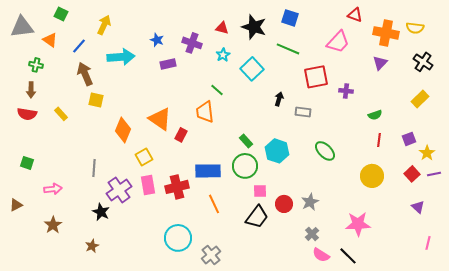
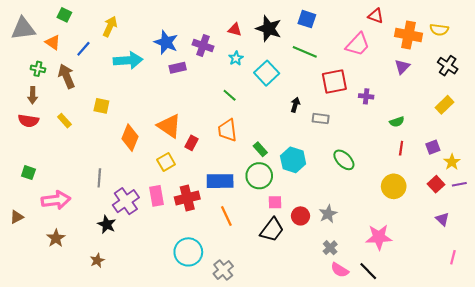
blue star: (157, 40) -> (166, 42), size x1.6
brown arrow: (85, 74) -> (67, 76), moved
orange trapezoid: (205, 112) -> (227, 130), moved
yellow square: (144, 157) -> (166, 162), moved
pink arrow: (53, 189) -> (56, 200), size x1.5

